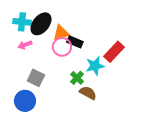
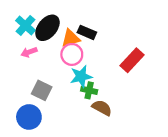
cyan cross: (22, 22) -> (25, 25), turned 36
black rectangle: (75, 42) -> (87, 32), moved
cyan star: (95, 66) -> (81, 76), moved
green cross: (77, 78) -> (89, 90), turned -32

